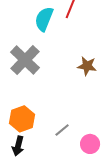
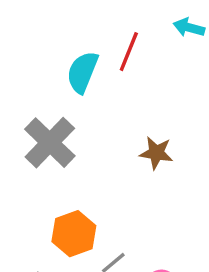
orange hexagon: (22, 119) -> (74, 234), moved

